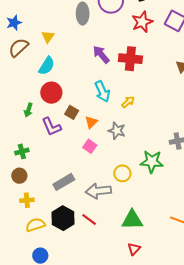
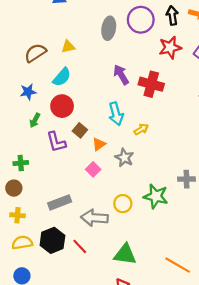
blue star: (14, 23) -> (28, 92), moved
yellow triangle: (48, 37) -> (68, 47), turned 32

